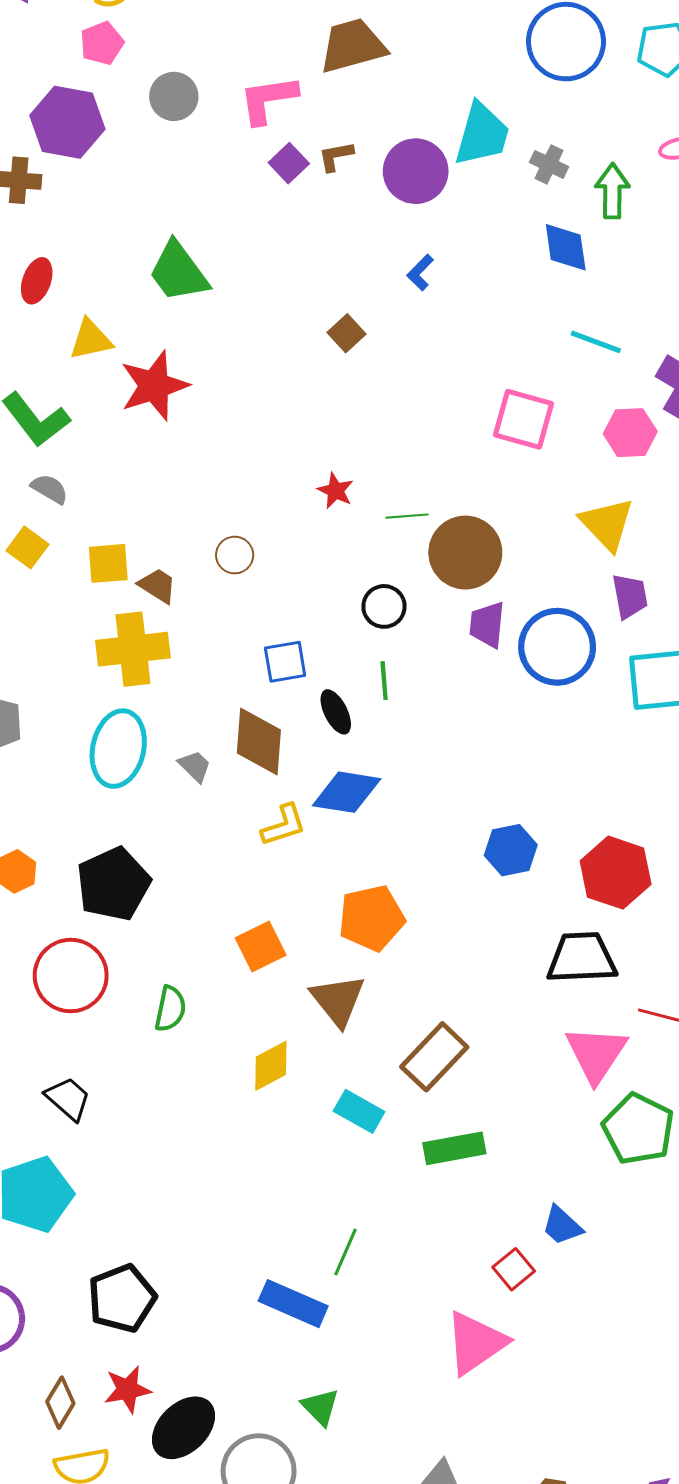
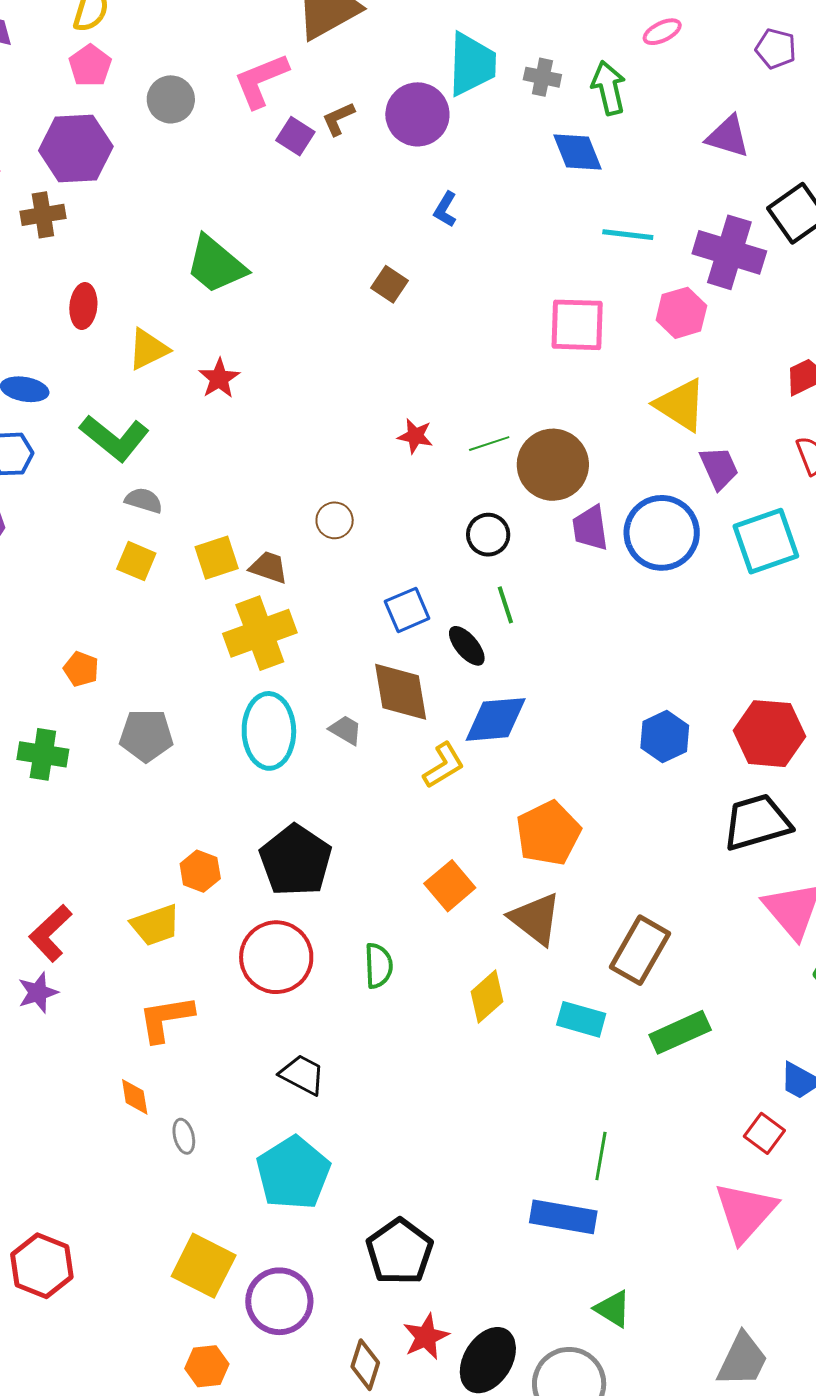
red star: (154, 386) -> (219, 378), size x0.6

